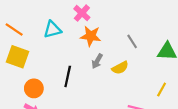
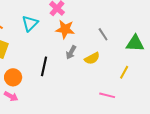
cyan triangle: (52, 29) -> (30, 23), turned -30
yellow line: (162, 90) -> (124, 72), moved

